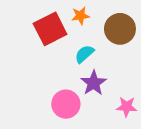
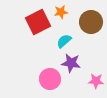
purple star: (94, 83) -> (71, 63), turned -30

